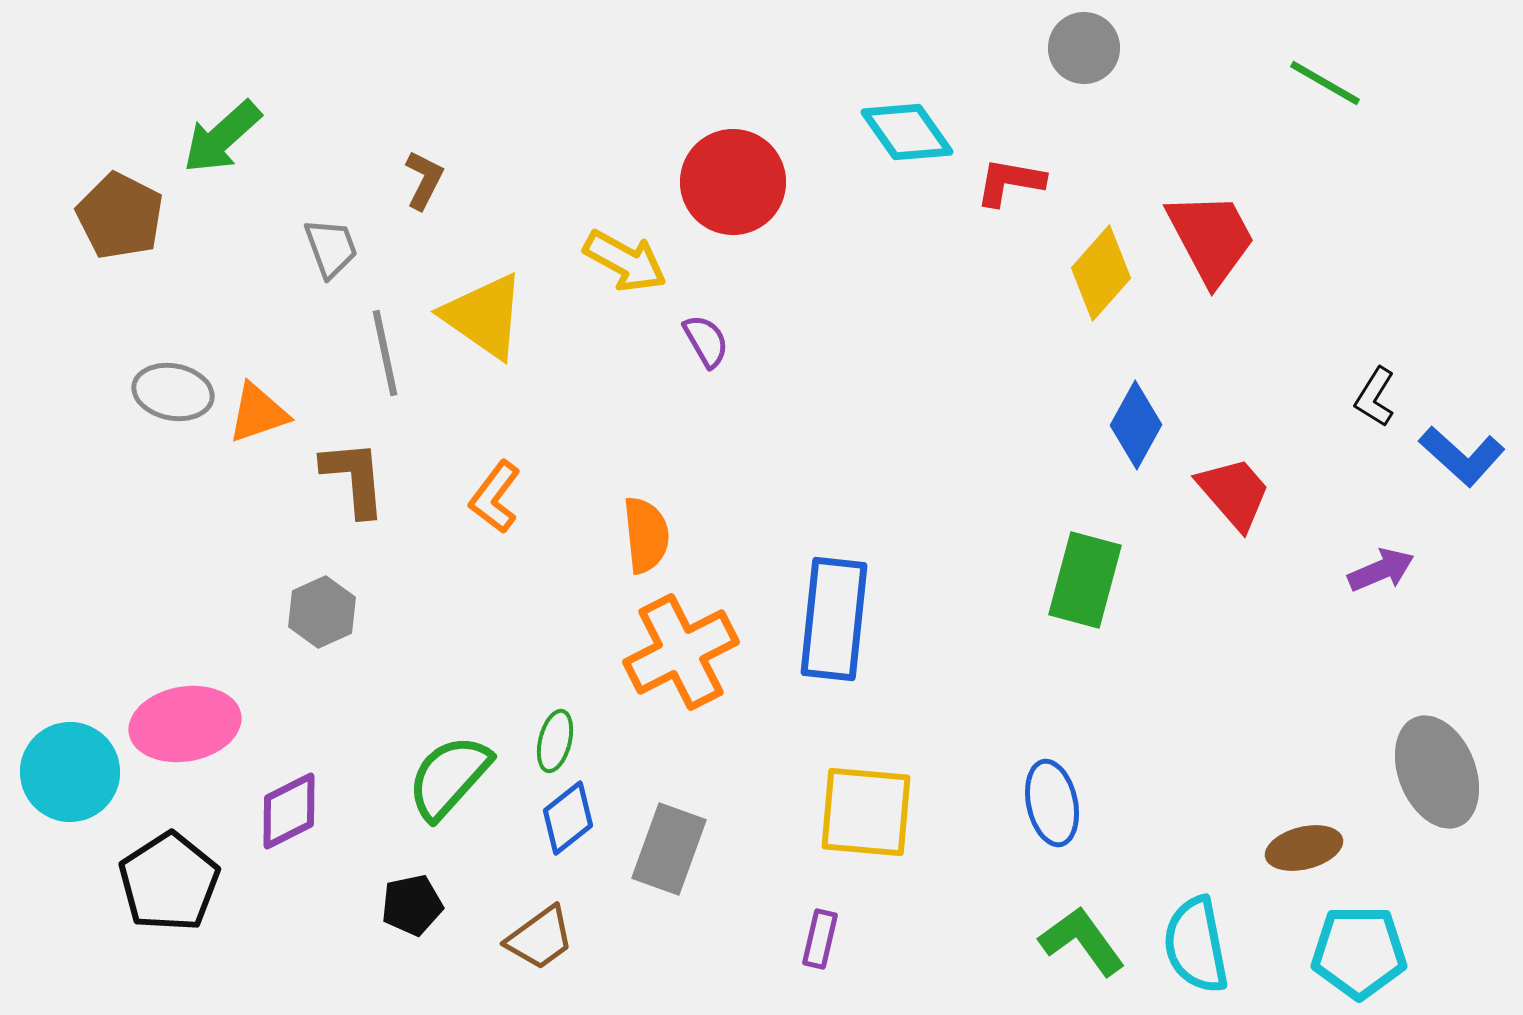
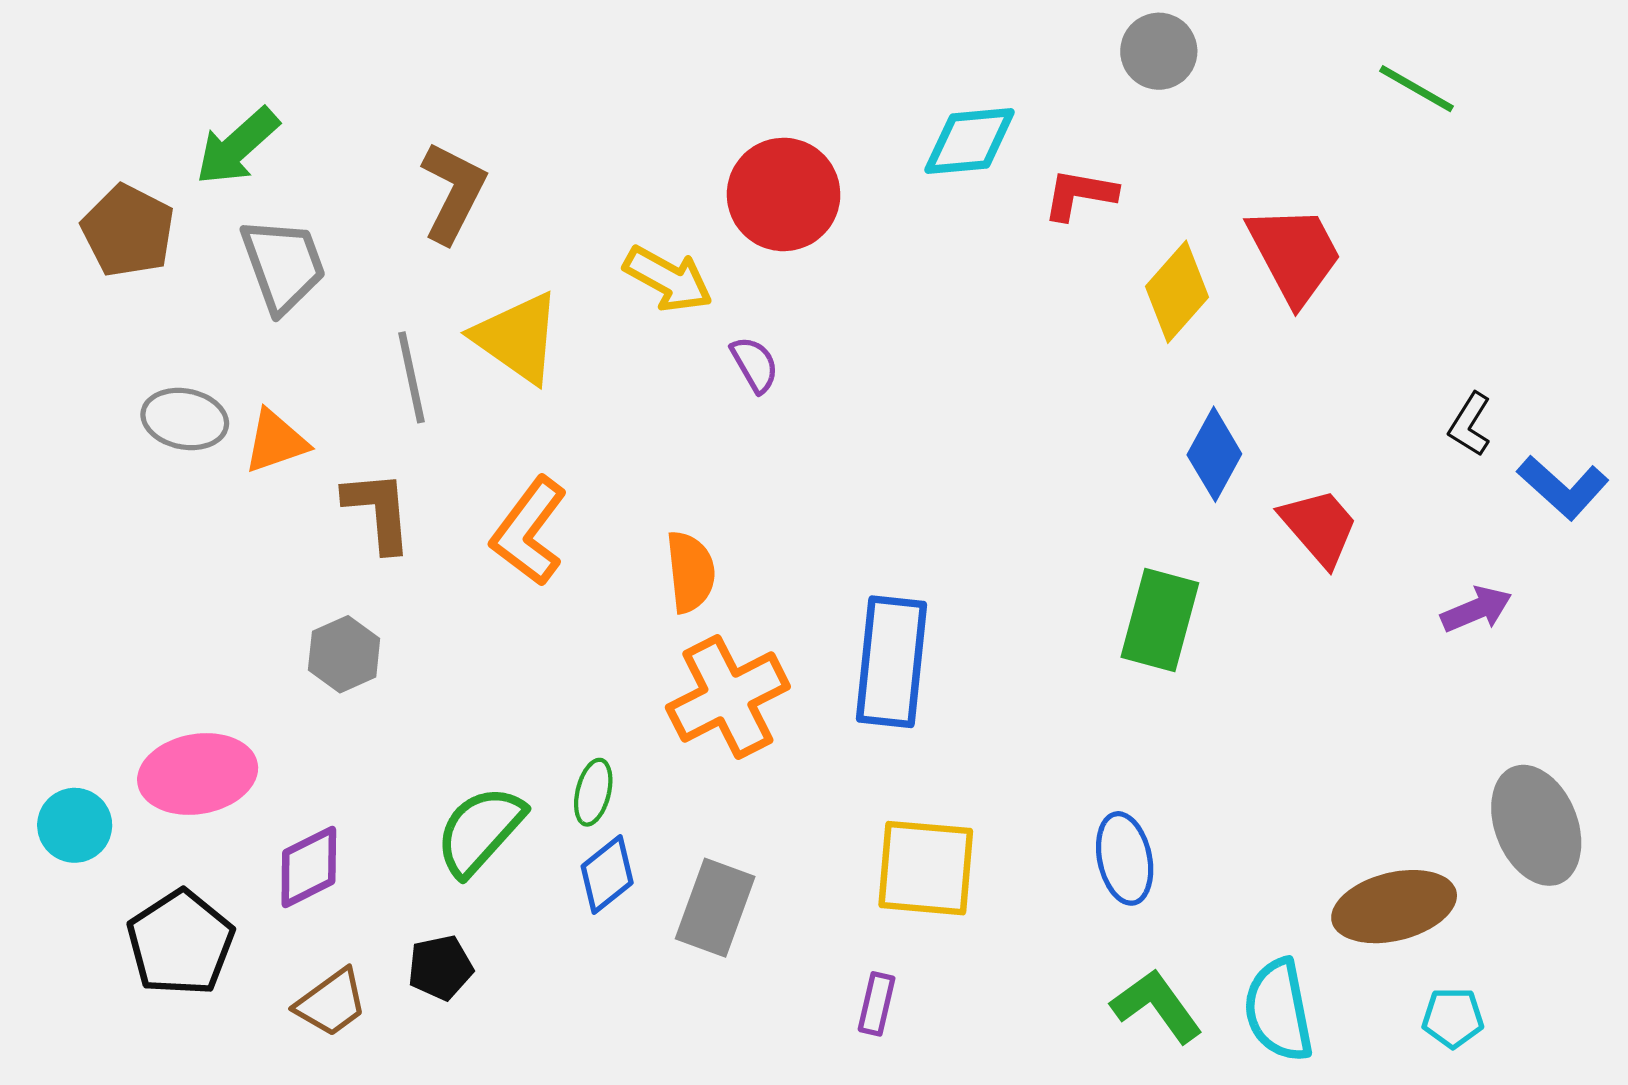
cyan diamond: (907, 132) -> (970, 141), turned -60
brown L-shape: (424, 180) -> (453, 192), size x1.6
gray trapezoid: (331, 248) -> (283, 265), moved, size x1.5
orange L-shape: (495, 497) -> (529, 531), size x1.4
cyan circle: (70, 772) -> (75, 825), size x0.7
brown ellipse: (1304, 848) -> (1394, 907), size x1.5
brown trapezoid: (540, 938) -> (331, 1003), moved
cyan pentagon: (1359, 952) -> (1453, 1018), size x0.6

